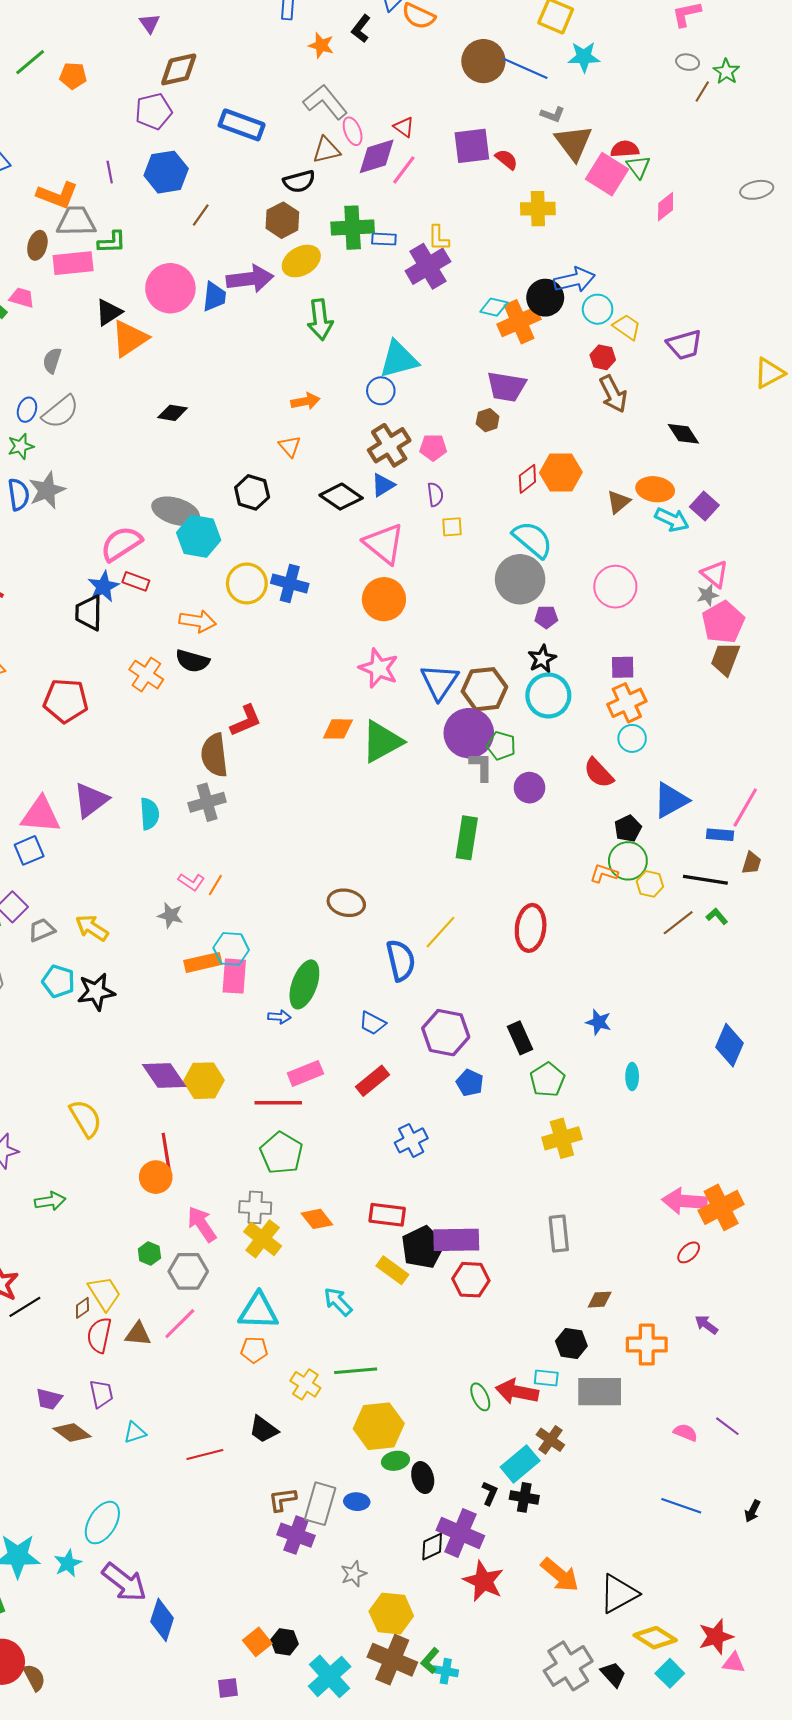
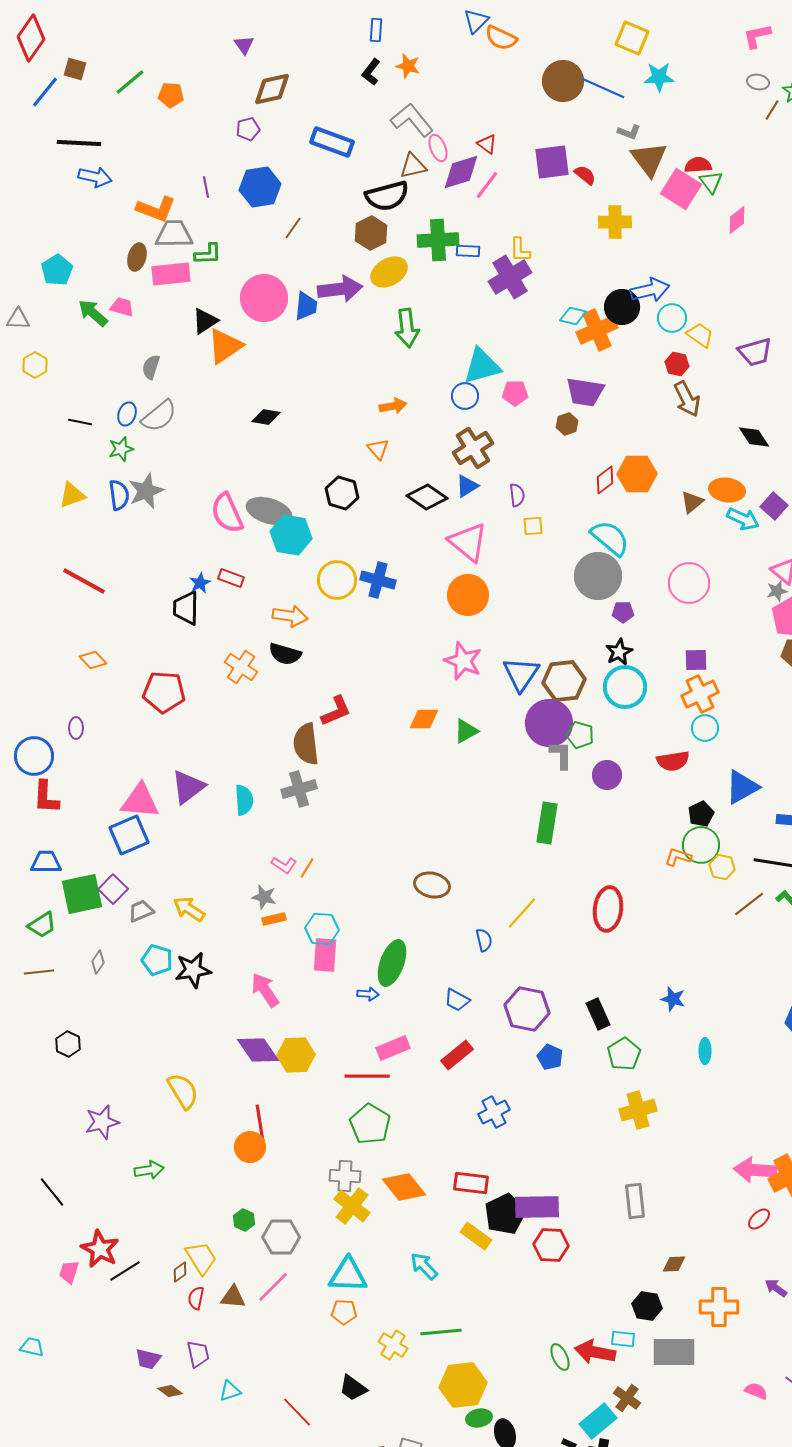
black L-shape: (361, 29) -> (371, 72), moved
purple pentagon: (154, 111) -> (248, 129), size x0.7
black semicircle: (299, 181) -> (387, 196), size x1.4
pink pentagon: (433, 447) -> (515, 393), moved
pink semicircle: (121, 544) -> (227, 513), moved, turned -81
blue star: (103, 587) -> (200, 583), size x0.7
green triangle: (382, 742) -> (466, 731), size x0.6
red semicircle: (599, 773) -> (673, 761), turned -56
blue square: (29, 850) -> (129, 835), size x1.4
blue semicircle: (401, 960) -> (484, 940), size x0.6
orange rectangle: (203, 962) -> (274, 919), moved, size x0.7
orange diamond: (317, 1219) -> (404, 1187), size x1.4
pink arrow: (202, 1224) -> (265, 990), moved
red semicircle: (99, 1335) -> (196, 1298), size x0.7
brown diamond: (72, 1432) -> (170, 1391), size x0.7
red line: (205, 1454) -> (297, 1412), turned 60

